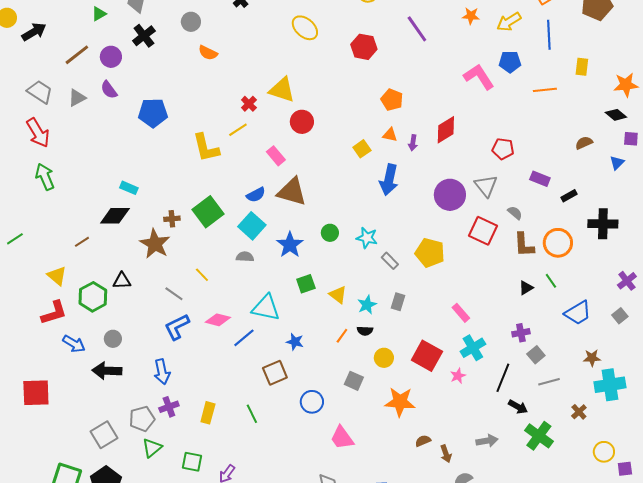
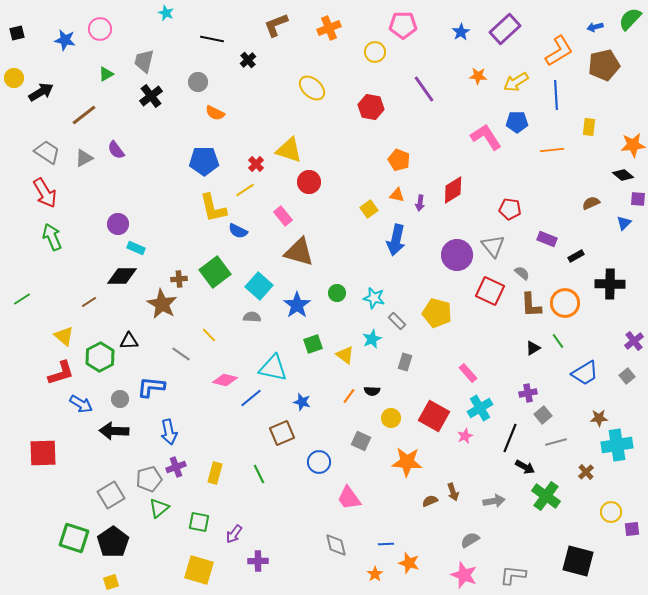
purple circle: (111, 57) -> (118, 224), moved
blue pentagon: (153, 113) -> (204, 161), moved
blue semicircle: (256, 195) -> (238, 231), moved, turned 54
cyan star: (367, 305) -> (372, 339), moved
blue L-shape: (177, 327) -> (151, 387), moved, turned 32
brown arrow: (446, 454) -> (453, 492), moved

